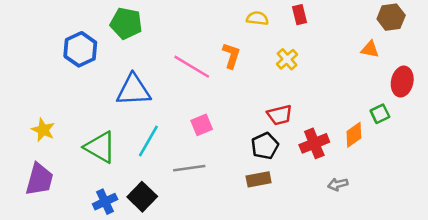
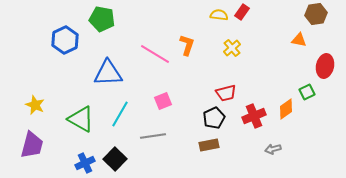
red rectangle: (299, 15) -> (242, 12), turned 49
yellow semicircle: (257, 18) -> (219, 15), moved

